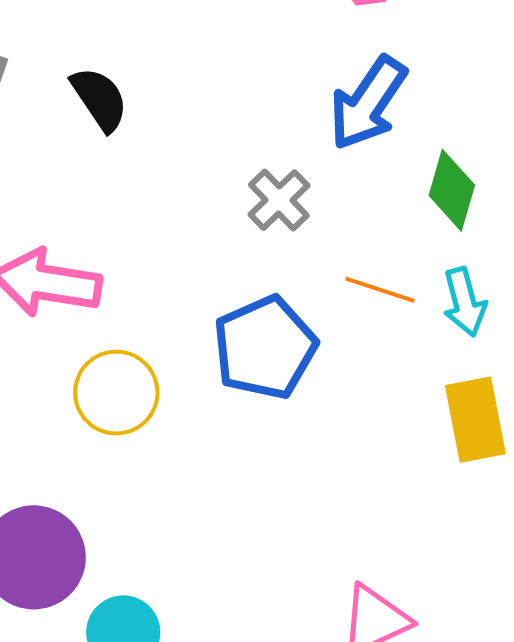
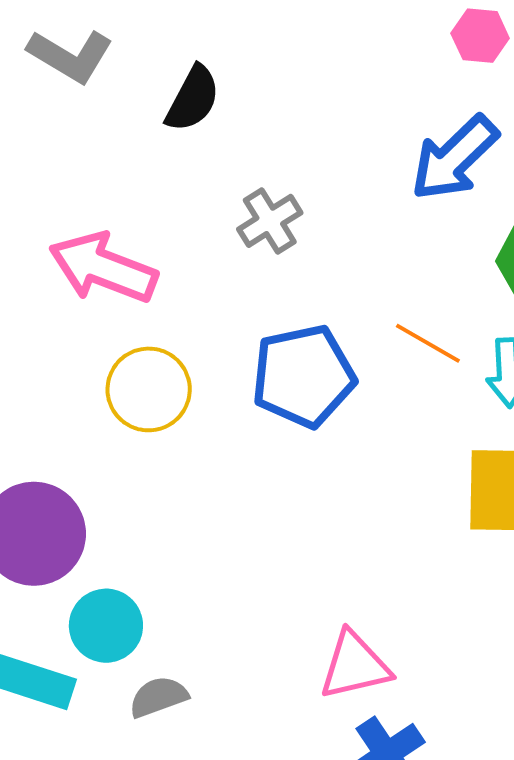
black semicircle: (100, 99) -> (193, 99), turned 50
gray cross: (279, 200) -> (270, 221), moved

